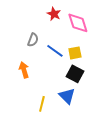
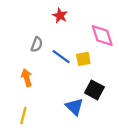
pink diamond: (78, 23) -> (102, 36), moved
black square: (75, 74) -> (94, 90), moved
yellow line: (42, 104) -> (23, 116), moved

